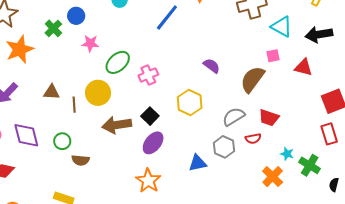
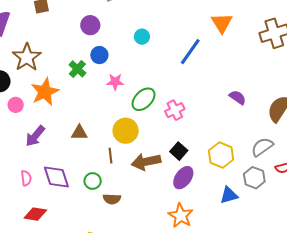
yellow hexagon: (190, 102) -> (221, 155), moved
brown line: (74, 105) -> (111, 156), moved

